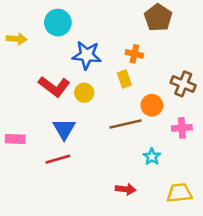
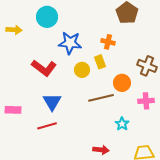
yellow circle: (84, 93) -> (82, 70), moved

